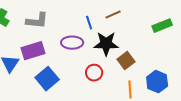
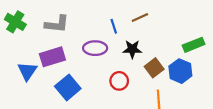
green rectangle: (162, 26) -> (194, 45), moved
black star: (106, 44) -> (132, 49), size x0.7
blue hexagon: (157, 82) -> (180, 71), moved

